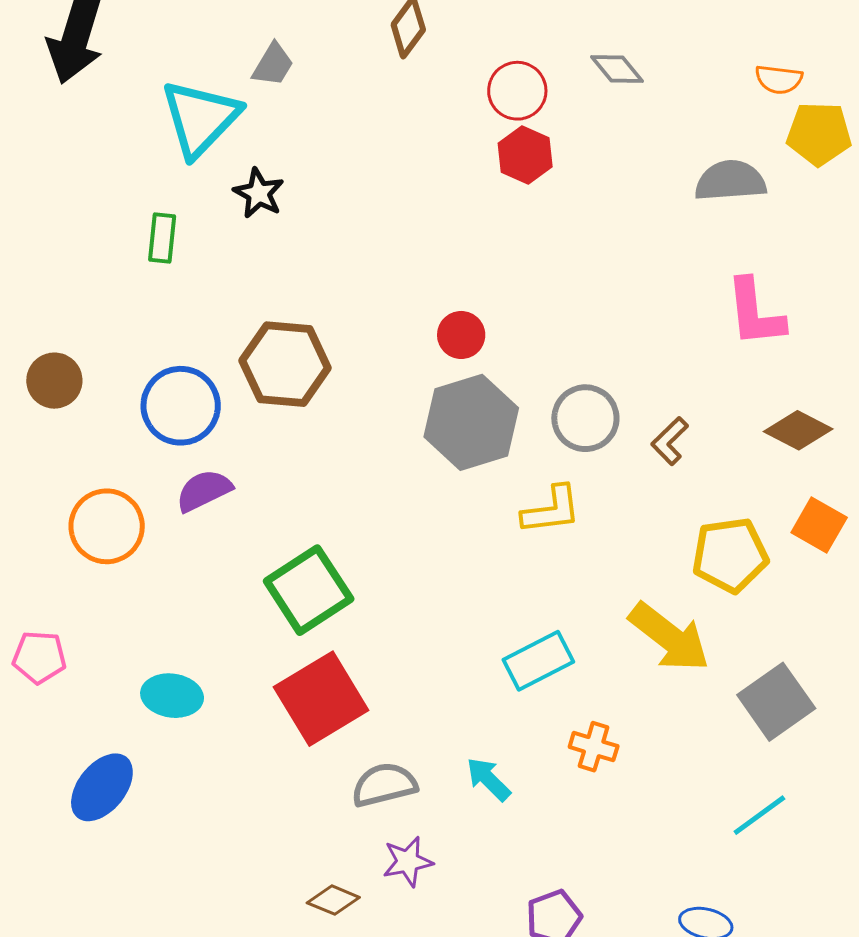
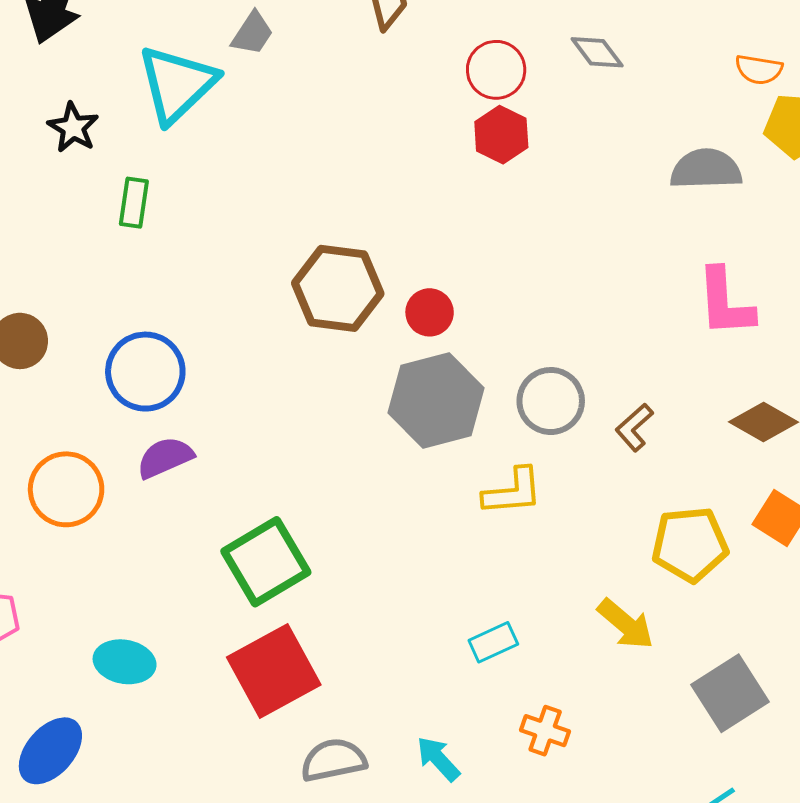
black star: (259, 193) -> (73, 128), moved
brown hexagon: (285, 364) -> (338, 288), moved
yellow arrow: (669, 637) -> (626, 624), size x0.7
cyan rectangle: (538, 661) -> (493, 642), size x0.7

